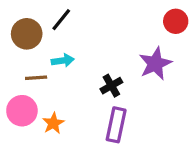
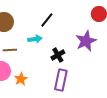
black line: (61, 20) -> (47, 20), moved
cyan arrow: (63, 60) -> (35, 39), moved

